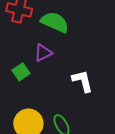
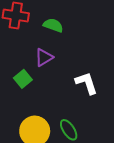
green semicircle: (55, 22) -> (53, 25), size x0.7

